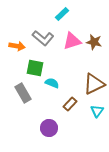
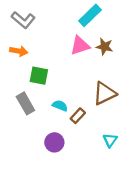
cyan rectangle: (62, 14) -> (90, 15), moved, size x1.5
gray L-shape: (43, 38) -> (23, 20), moved
cyan semicircle: (52, 83) -> (60, 106), moved
cyan triangle: (97, 111) -> (110, 140), moved

